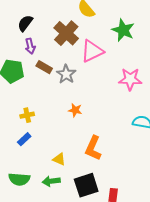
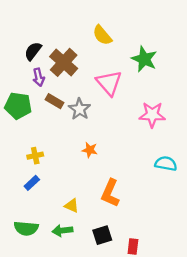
brown cross: (66, 33) -> (64, 62), moved
pink triangle: (92, 51) -> (109, 83), turned -45
black square: (86, 185) -> (102, 235), size x0.7

